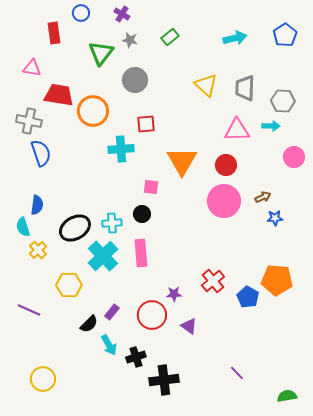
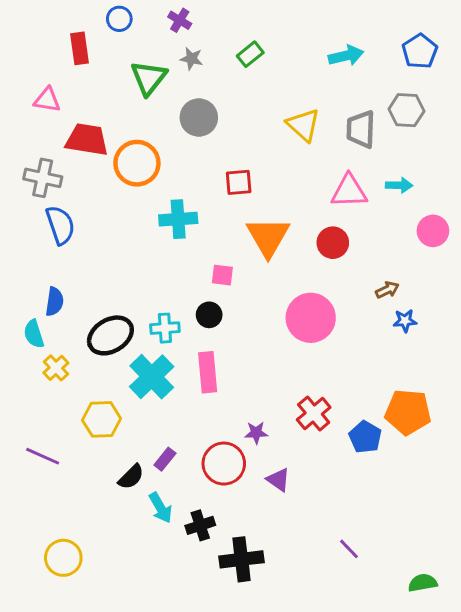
gray hexagon: (283, 101) -> (406, 110), moved
red square: (146, 124) -> (239, 182), moved
pink circle: (224, 201) -> (311, 318), moved

